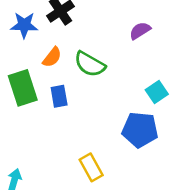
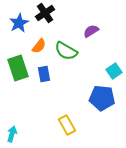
blue star: (24, 25) -> (19, 23), turned -30
purple semicircle: (140, 31) -> (91, 31), moved

